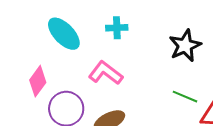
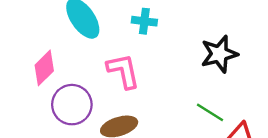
pink L-shape: (106, 73) -> (123, 71), turned 32

